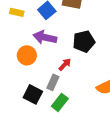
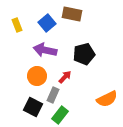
yellow rectangle: (17, 12) -> (17, 25), turned 56
orange circle: (27, 55) -> (37, 76), moved

